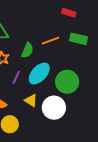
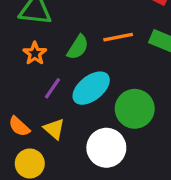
yellow triangle: (31, 100) -> (54, 129), moved

